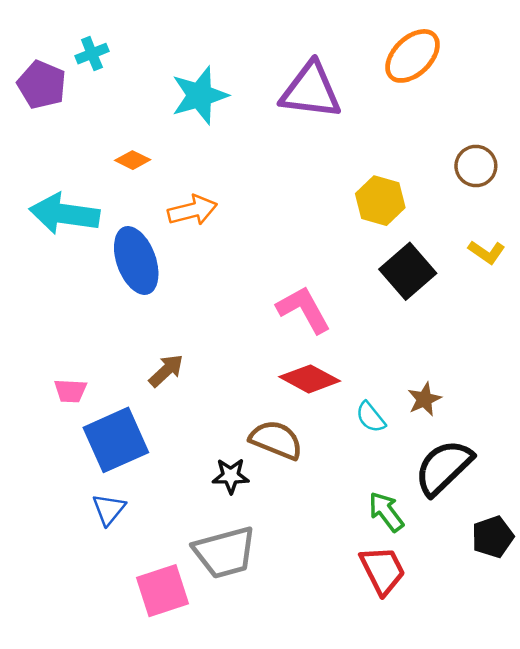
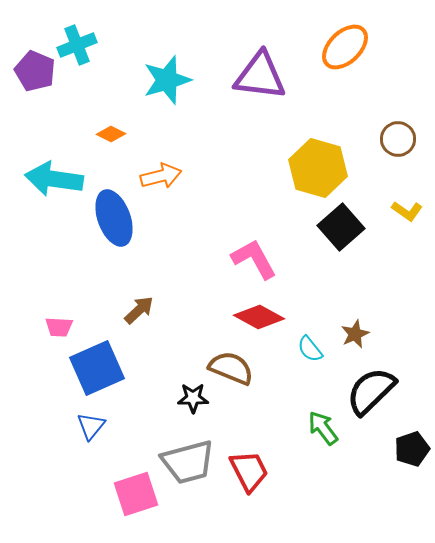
cyan cross: (92, 54) -> (77, 45), size x1.4
yellow hexagon: (380, 201) -> (318, 168), size x1.4
red trapezoid: (383, 570) -> (249, 471), moved

